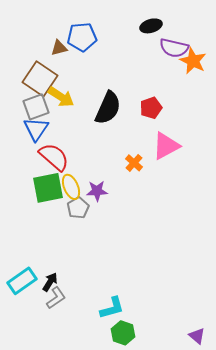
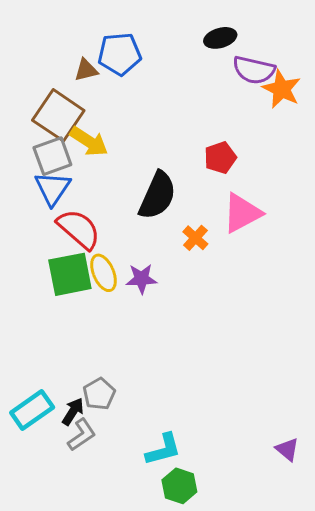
black semicircle: (108, 108) -> (158, 196), moved
gray pentagon: (78, 208) -> (99, 394), moved
purple triangle: (197, 336) -> (287, 449), moved

